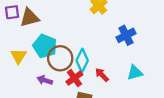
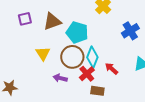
brown triangle: (30, 18) -> (52, 22), moved
cyan pentagon: (45, 46) -> (77, 32), moved
yellow triangle: (19, 56) -> (43, 53), moved

